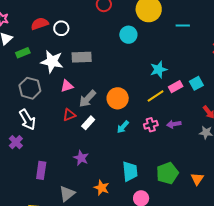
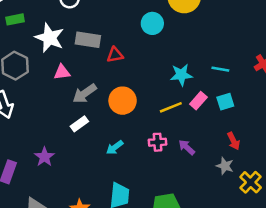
cyan line: (183, 25) -> (220, 69), moved
pink rectangle: (176, 87) -> (198, 101), turned -32
red triangle: (69, 115) -> (115, 55), moved
purple arrow: (174, 124) -> (187, 147), turned 40
cyan arrow: (123, 127) -> (115, 147), moved
purple star: (81, 158) -> (44, 157), moved

